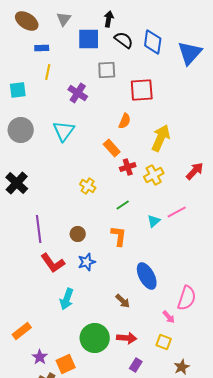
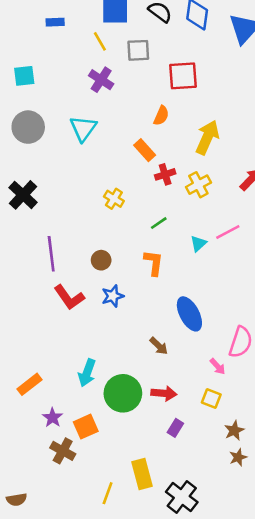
yellow line: (48, 72) -> (100, 41), moved, turned -42
cyan arrow: (67, 299) -> (87, 373), moved

